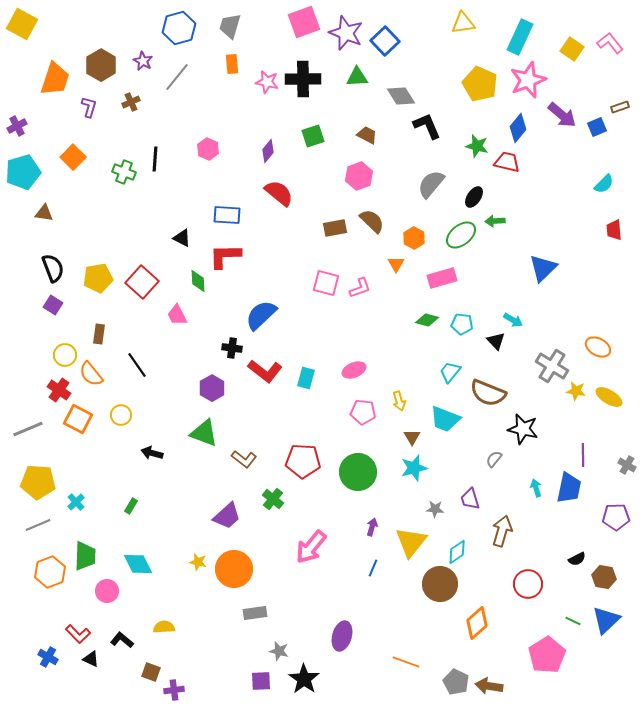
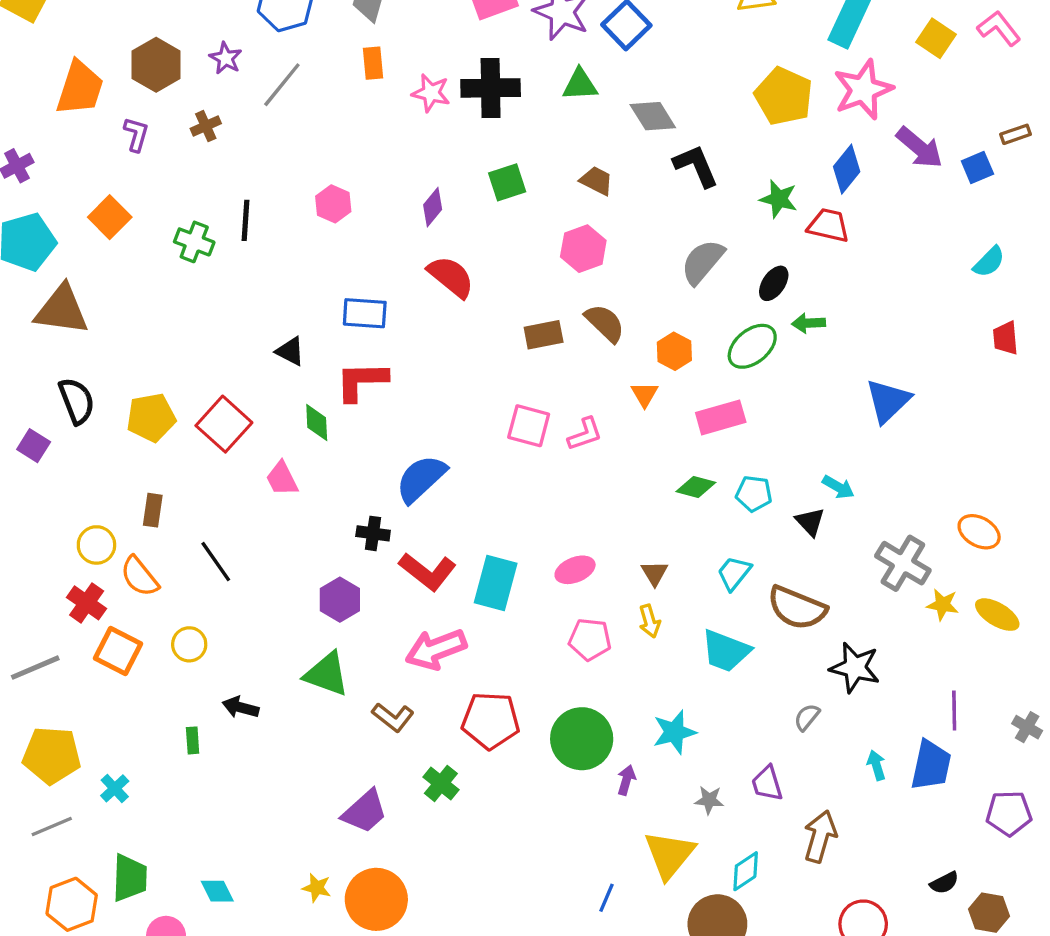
brown triangle: (44, 213) -> (62, 310), size x1.8
purple square: (53, 305) -> (34, 446), moved
cyan rectangle: (306, 378) -> (496, 583), size x1.5
brown triangle: (412, 437) -> (655, 573), moved
green rectangle: (131, 506) -> (193, 740), moved, turned -35
purple arrow: (372, 527) -> (626, 780), moved
pink arrow: (311, 547) -> (436, 649), moved, turned 30
cyan diamond: (138, 564) -> (217, 891), size x0.7

